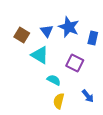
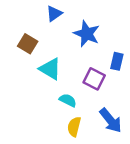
blue triangle: (47, 31) -> (54, 14), moved, turned 32
blue rectangle: (93, 38) -> (117, 61), moved
blue arrow: (88, 96) -> (111, 120), size x1.5

